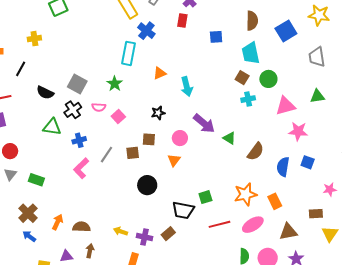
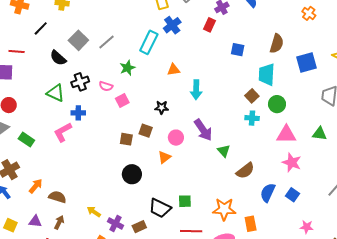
gray square: (77, 84) -> (78, 40), moved
gray line: (107, 155) -> (107, 42), moved
pink L-shape: (81, 168) -> (63, 132), moved

